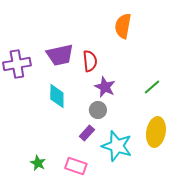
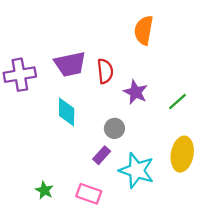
purple star: (105, 87) -> (135, 92), moved

